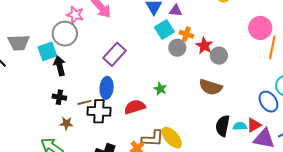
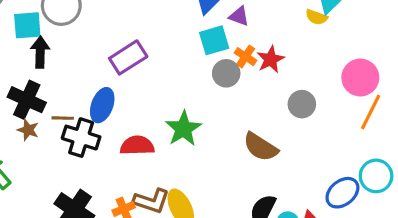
red star: (204, 46) -> (271, 59), moved
gray circle: (219, 56) -> (302, 104), moved
green star: (160, 89) -> (183, 129), size x1.6
black cross: (59, 97) -> (27, 100), size x1.6
blue ellipse: (268, 102) -> (342, 193), turned 70
brown star: (66, 123) -> (28, 130), moved

